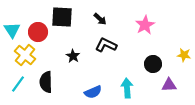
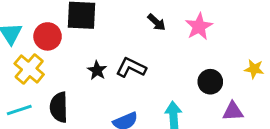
black arrow: (100, 19) -> (156, 22), moved
black L-shape: (106, 45) -> (131, 68), moved
cyan line: (18, 84) -> (19, 110), turned 36

